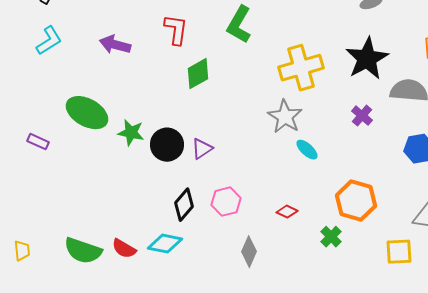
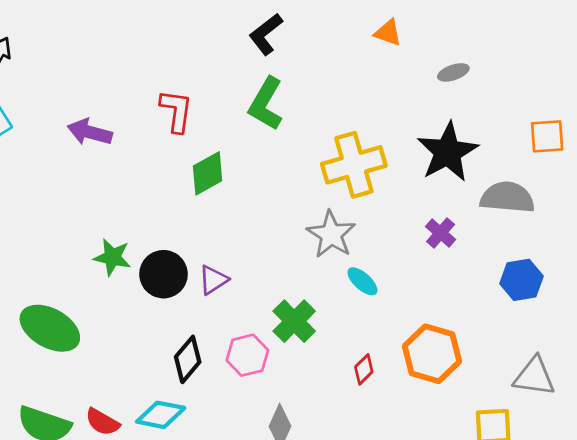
green ellipse: (87, 113) -> (50, 328), moved
red diamond: (287, 212) -> (364, 369), moved, turned -70
green cross: (331, 237) -> (294, 321), moved, size x1.4

